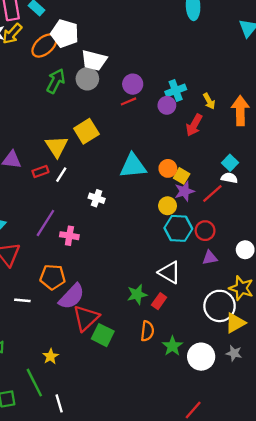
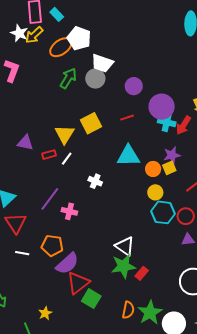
cyan cross: (176, 90) -> (167, 122), moved, turned 30
red line: (129, 101) -> (127, 118), moved
purple circle: (167, 105) -> (162, 107), size x1.6
orange circle: (168, 168) -> (153, 169), moved
yellow square: (182, 176) -> (169, 168), turned 32
purple star: (184, 191) -> (172, 155), moved
white triangle: (170, 272) -> (125, 246), moved
green star: (137, 294) -> (123, 266), size x1.4
white line: (22, 300) -> (22, 253), moved
orange semicircle: (147, 331) -> (128, 310), moved
green star: (172, 346) -> (150, 313), size x1.4

